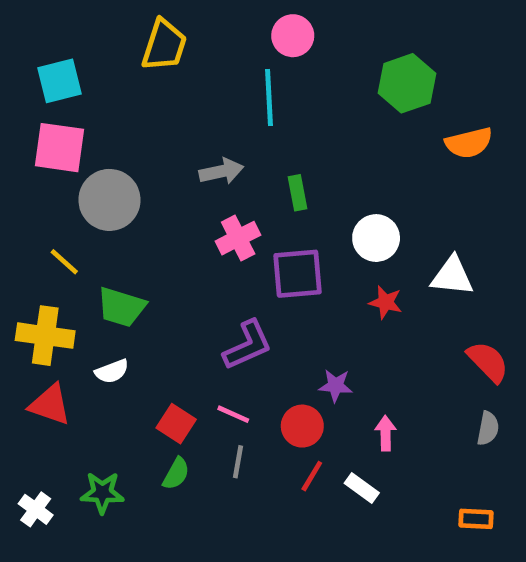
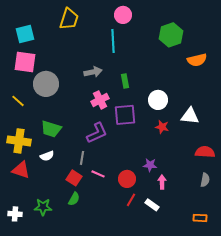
yellow line: (64, 262) -> (18, 101), moved
purple L-shape: (248, 345) -> (97, 133), moved
red semicircle: (488, 362) -> (205, 152), turned -42
purple star: (336, 386) -> (150, 165), moved
gray line: (238, 462) -> (82, 158), moved
white cross: (36, 509) -> (15, 214), turned -32

